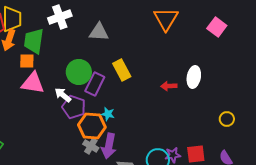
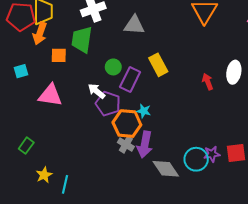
green trapezoid: (34, 41) -> (82, 40), moved
green circle: (79, 72) -> (113, 67), size x0.6
pink triangle: (33, 83) -> (50, 95), moved
red arrow: (169, 86) -> (208, 82), turned 70

